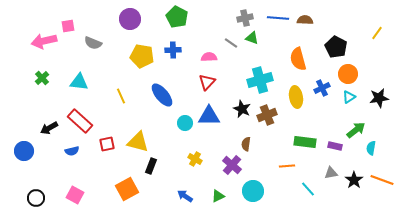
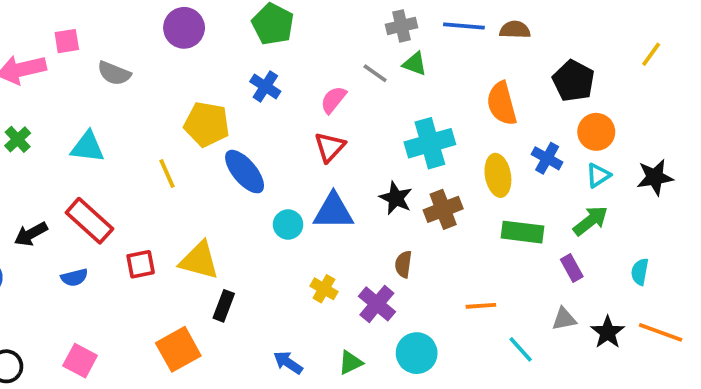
blue cross: (173, 50) -> (265, 86), turned 35
yellow pentagon: (142, 56) -> (207, 124), moved
pink semicircle: (209, 57) -> (333, 100), turned -49
blue cross: (322, 88) -> (547, 158), turned -35
green arrow: (356, 130) -> (591, 221), moved
green rectangle: (305, 142) -> (523, 232), moved
purple rectangle: (335, 146) -> (572, 268), turned 48
yellow cross: (195, 159) -> (324, 289), moved

